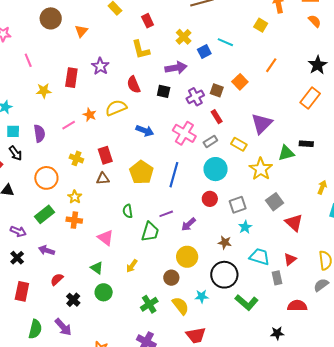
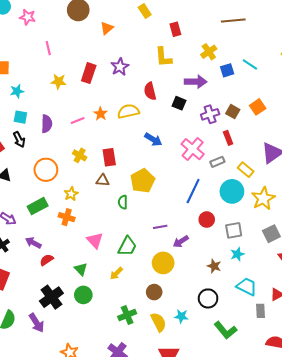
cyan circle: (216, 169) -> (232, 191), moved
blue line: (174, 175) -> (193, 191), moved
green semicircle: (128, 211) -> (123, 202), moved
green trapezoid: (150, 232) -> (127, 246), moved
yellow circle: (187, 257) -> (163, 263), moved
black circle: (224, 275) -> (208, 298), size x0.7
red semicircle: (57, 279) -> (47, 260), moved
black cross: (73, 300) -> (51, 297), size x1.6

